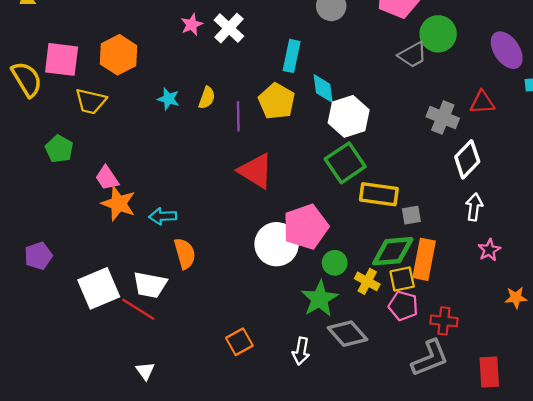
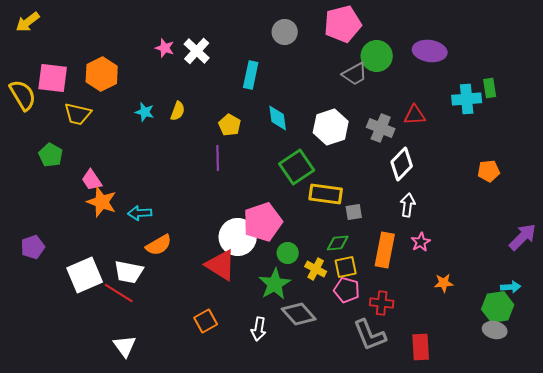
pink star: (192, 25) -> (165, 48), turned -30
purple ellipse: (507, 50) -> (430, 51), moved, turned -48
cyan diamond: (323, 88) -> (278, 118), moved
yellow pentagon: (277, 101) -> (230, 125), moved, size x0.7
purple line: (238, 116) -> (218, 158), moved
white hexagon: (349, 116) -> (331, 127), moved
red triangle: (256, 171) -> (221, 265), moved
green diamond: (393, 251) -> (338, 243), size x0.6
orange semicircle: (185, 253) -> (159, 245), turned 76
orange rectangle: (424, 259) -> (385, 250), moved
gray L-shape: (430, 358) -> (370, 335), turned 90
white triangle: (145, 371) -> (125, 346), size x1.4

